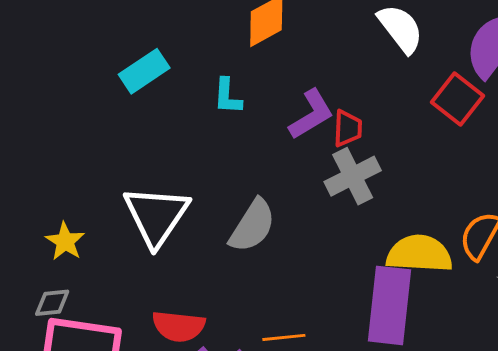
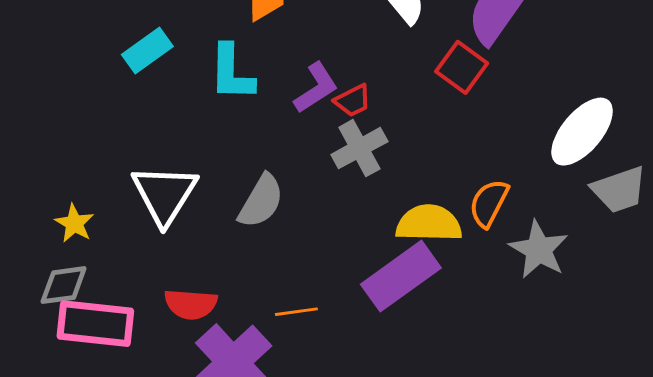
cyan L-shape: (228, 96) -> (232, 73), size x1.6
red trapezoid: (348, 128) -> (353, 101), turned 63
gray diamond: (52, 303) -> (64, 285), size x1.4
purple rectangle: (390, 305) -> (401, 276), turned 50

